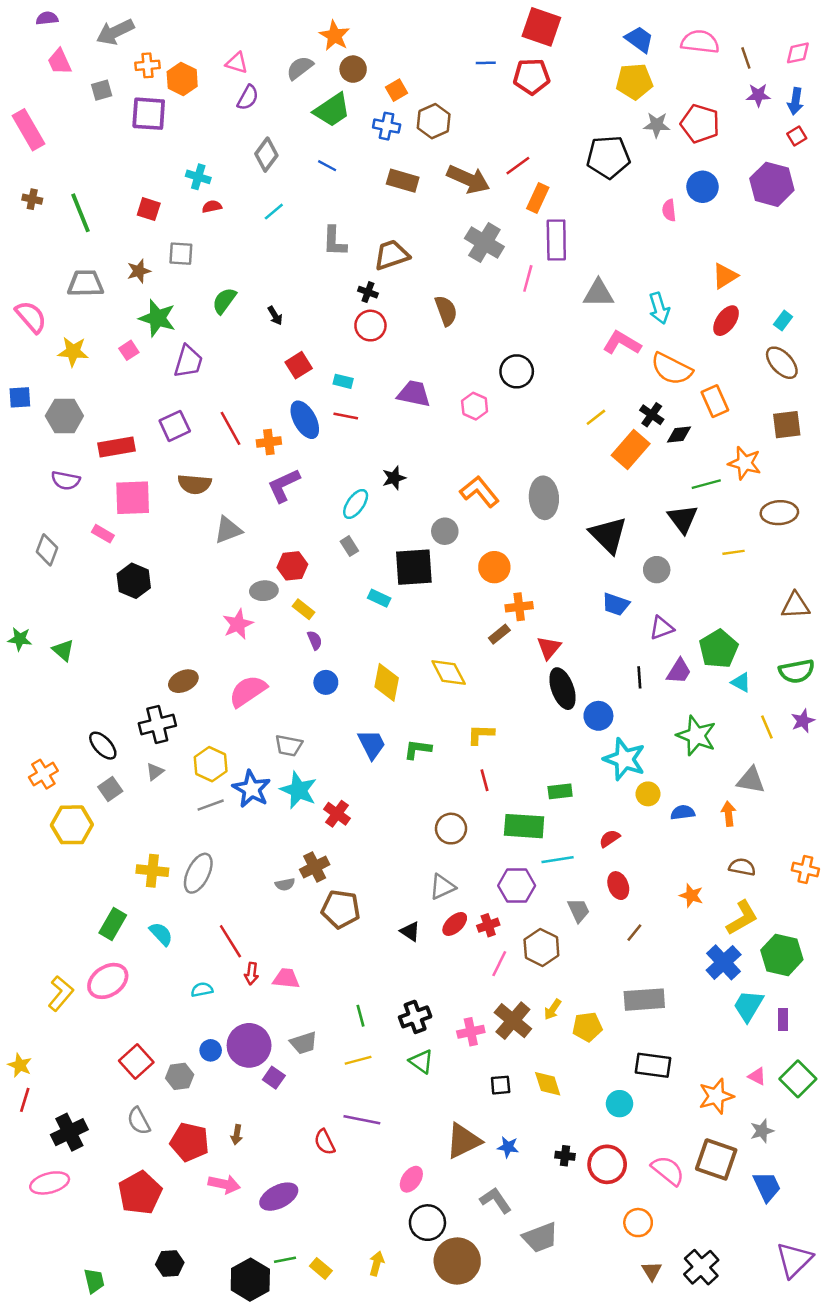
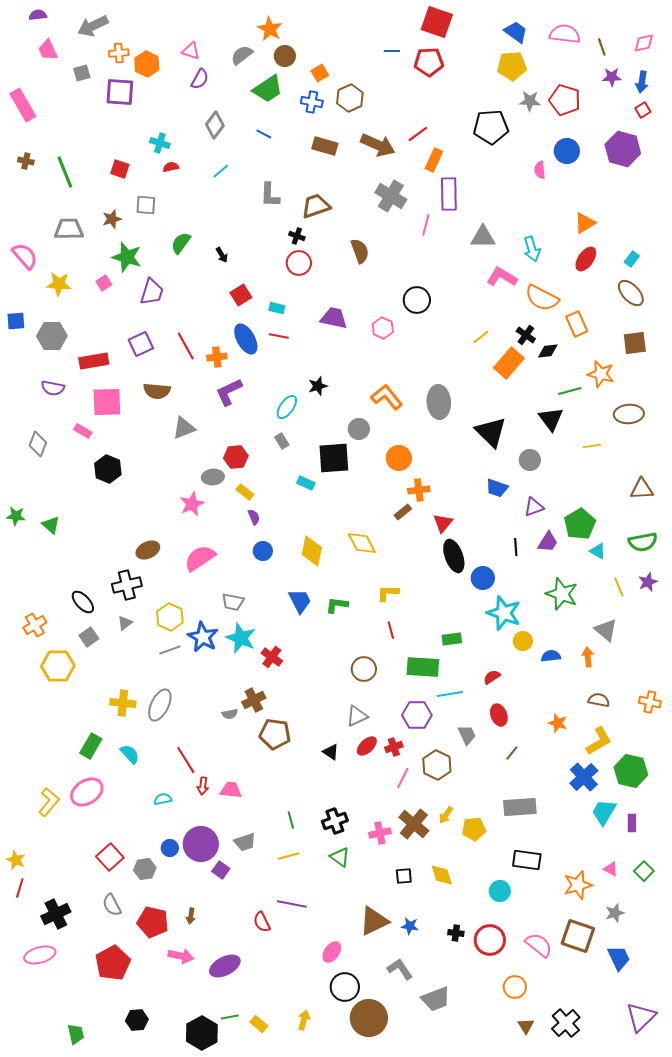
gray triangle: (751, 780) -> (606, 630), turned 30
green square: (798, 1079) -> (644, 871), size x0.7

